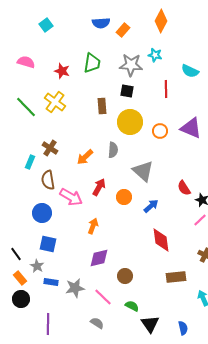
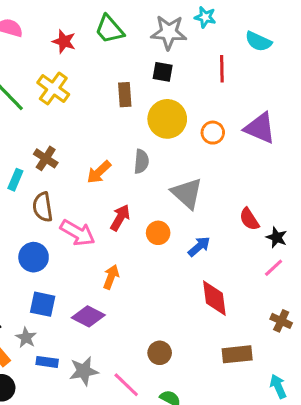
green trapezoid: (92, 63) -> (110, 29), turned 130
purple diamond: (99, 258) -> (88, 316), moved, turned 40

